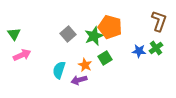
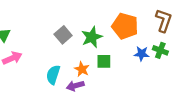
orange pentagon: (110, 27) -> (125, 26), moved
green cross: (156, 48) -> (160, 50), turned -32
green square: (105, 58) -> (104, 61), turned 32

